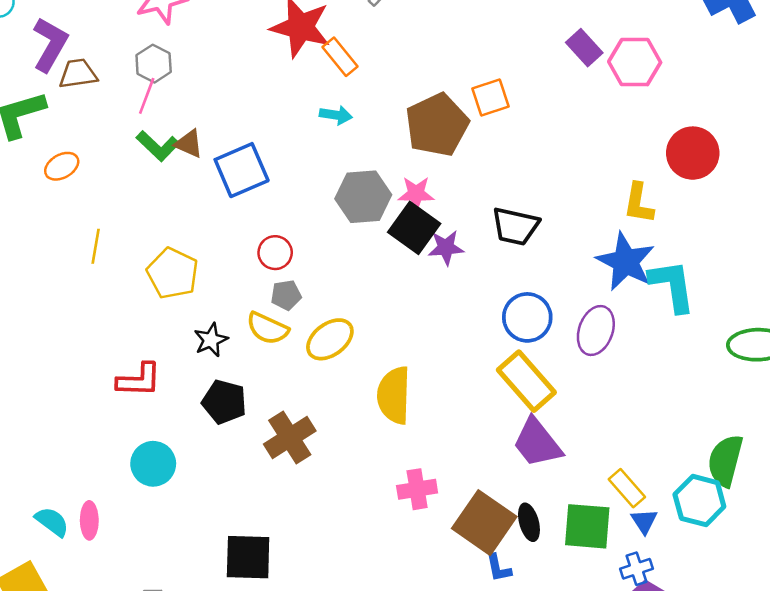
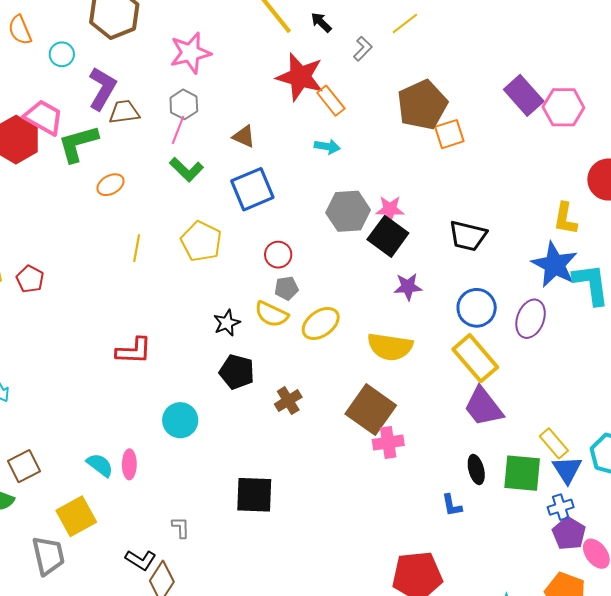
purple rectangle: (584, 48) -> (524, 95), size x1.4
brown pentagon: (437, 125) -> (422, 105), moved
brown triangle: (189, 144) -> (244, 136), moved
purple star: (446, 248) -> (408, 287), moved
yellow pentagon: (173, 273) -> (201, 241), moved
red L-shape: (139, 380) -> (134, 351), moved
yellow semicircle: (394, 395) -> (390, 347), moved, turned -84
brown cross: (290, 437) -> (288, 401), size x0.7
blue triangle: (644, 521) -> (567, 470), size x1.4
brown square: (484, 523) -> (371, 410), moved

